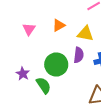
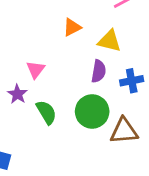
pink triangle: (29, 29) -> (36, 70), moved
green circle: (56, 64) -> (92, 111), moved

